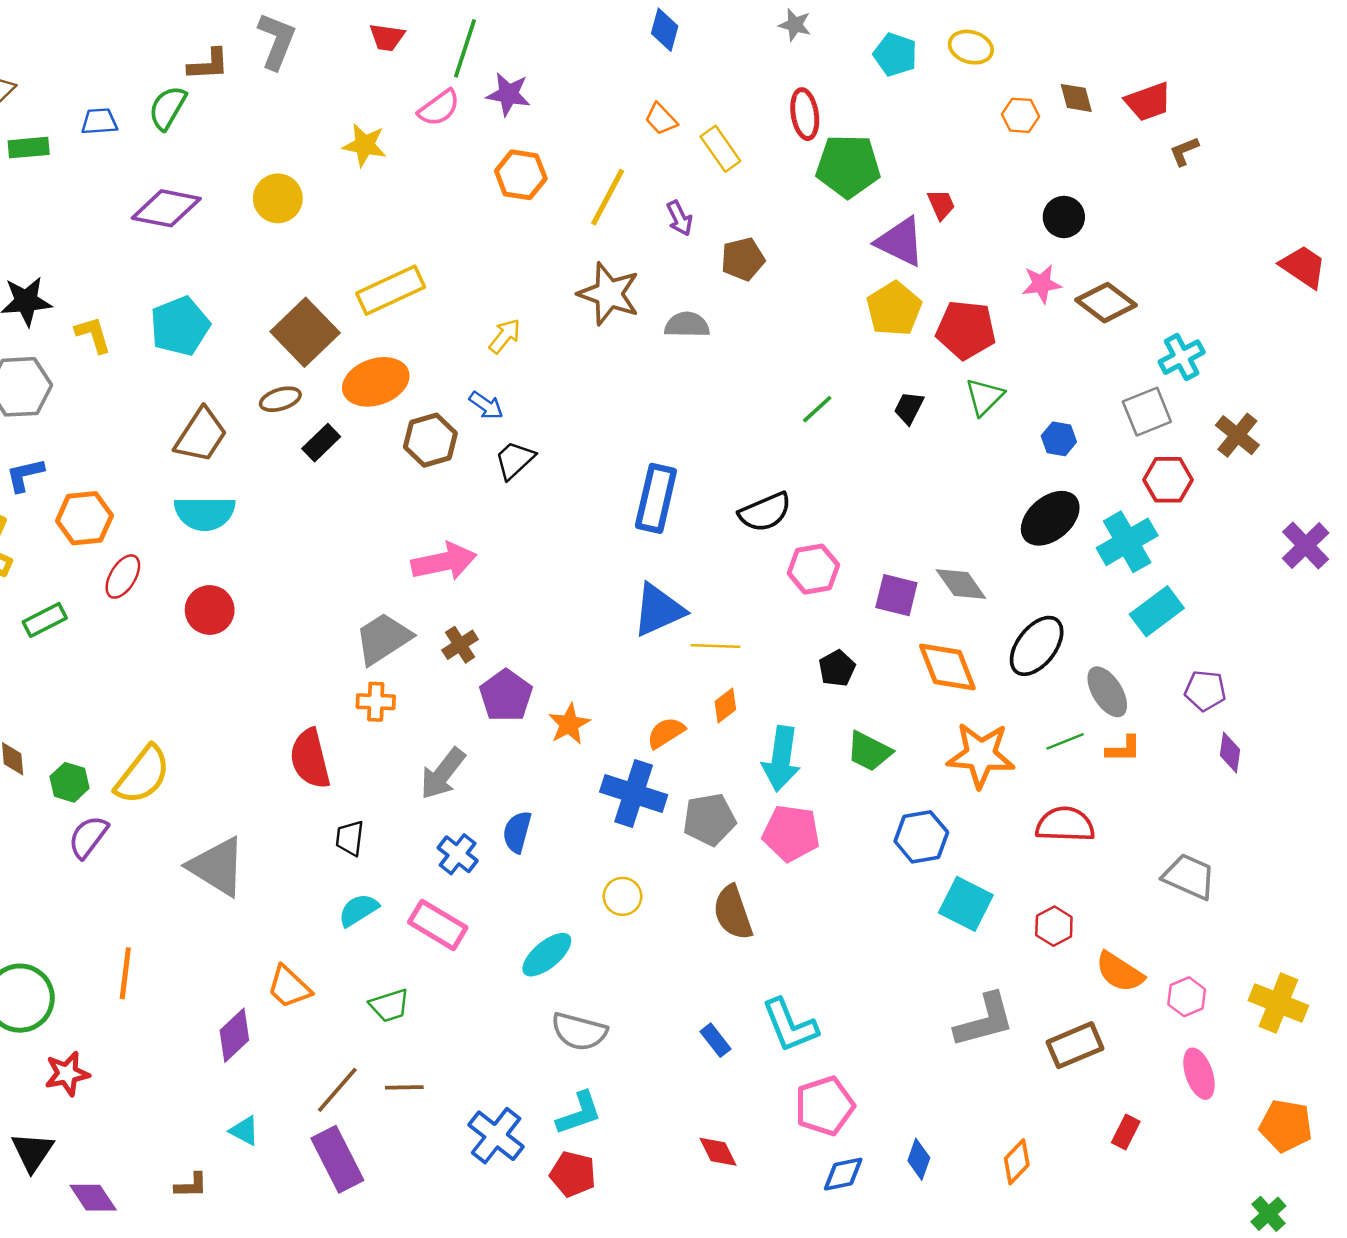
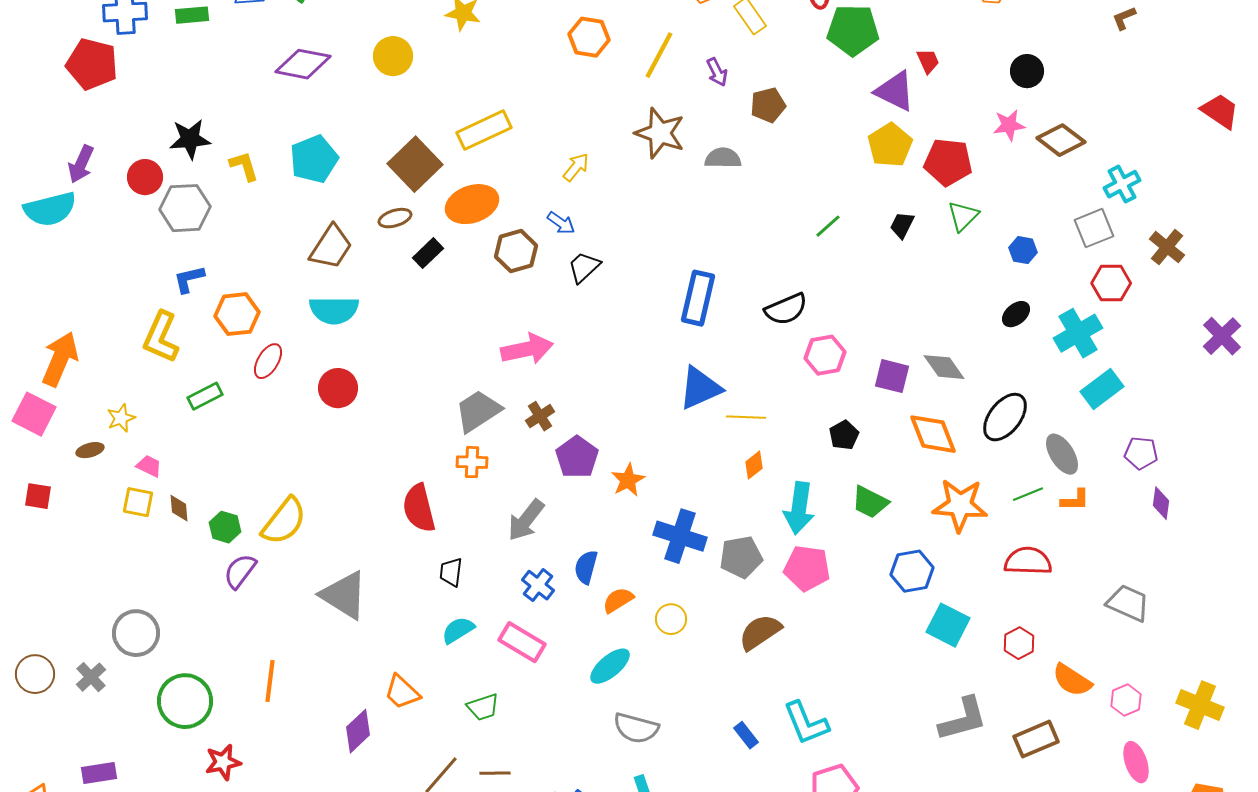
black ellipse: (1050, 518) -> (1016, 314), size x0.6
orange semicircle: (666, 733) -> (618, 600), moved
brown semicircle: (733, 912) -> (760, 632), turned 75

